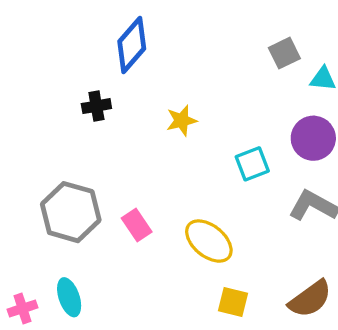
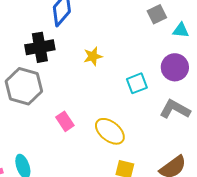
black cross: (96, 106) -> (40, 47), size x1.6
gray hexagon: (71, 212) -> (24, 86), moved

